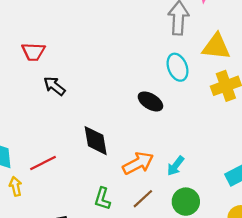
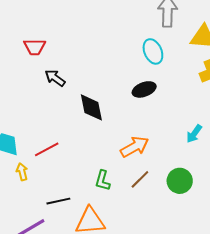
cyan ellipse: (177, 67) -> (153, 51), moved
black ellipse: (150, 101) -> (144, 89), turned -50
black diamond: (96, 141) -> (91, 107), moved
cyan arrow: (176, 166) -> (194, 134), moved

